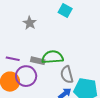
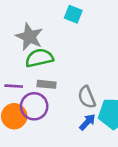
gray star: (30, 23) -> (29, 37), size x1.5
green semicircle: (52, 57) -> (39, 58), moved

